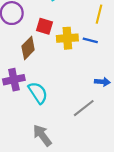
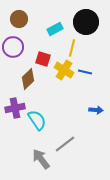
yellow line: (99, 14) -> (72, 48), moved
yellow cross: (67, 38) -> (64, 70), turned 36
gray line: (84, 108) -> (65, 144), moved

